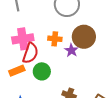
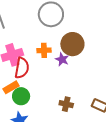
green circle: (42, 71) -> (21, 96), moved

